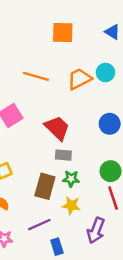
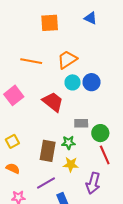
cyan circle: (105, 73) -> (73, 82), moved
blue circle: (110, 124) -> (92, 82), moved
gray rectangle: (63, 155) -> (81, 123), moved

